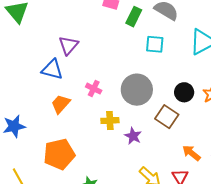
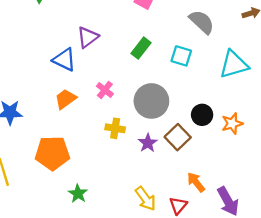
green rectangle: (134, 17) -> (141, 48), moved
purple star: (133, 136) -> (148, 143), moved

